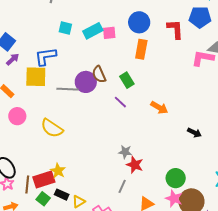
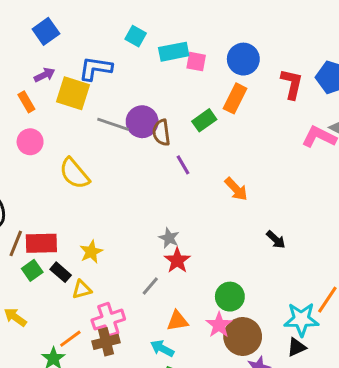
purple arrow: (13, 59) -> (45, 75), moved
brown semicircle: (99, 74) -> (161, 133), moved
green rectangle: (127, 80) -> (204, 120), moved, turned 70
yellow star: (58, 171) -> (91, 252), moved

